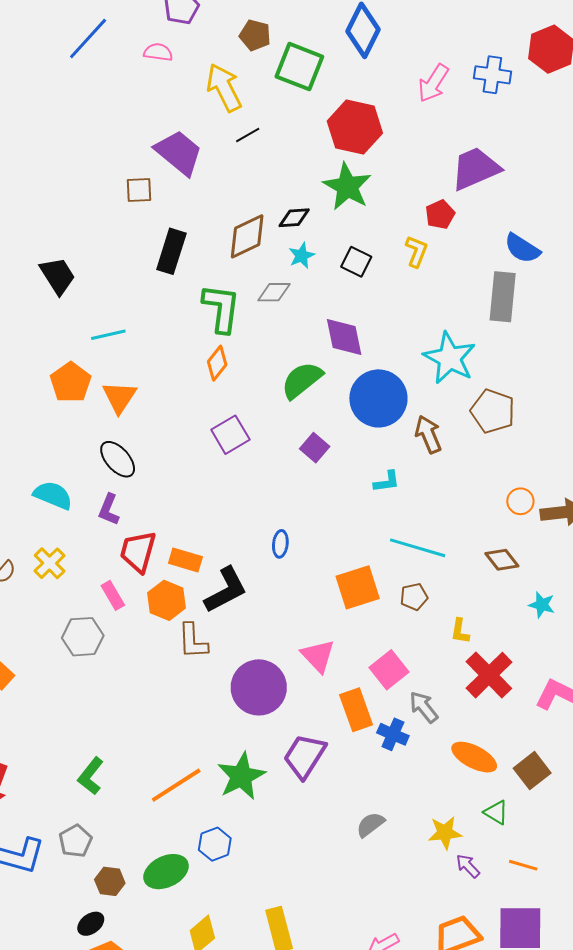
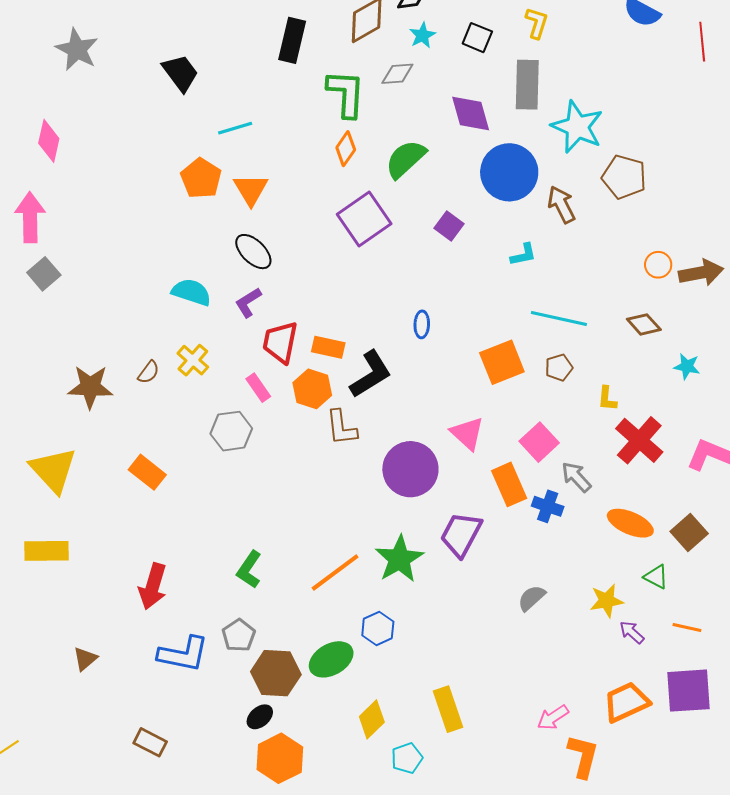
gray rectangle: (503, 297) -> (527, 85), moved
green semicircle: (302, 380) -> (406, 159), moved
purple square: (230, 435) -> (364, 219), size x1.4
purple L-shape: (109, 510) -> (248, 302), turned 40
brown hexagon: (110, 881) -> (276, 673), size x1.6

